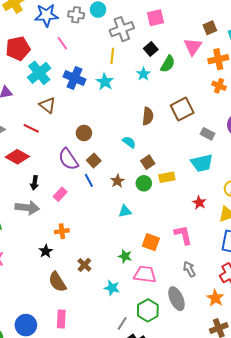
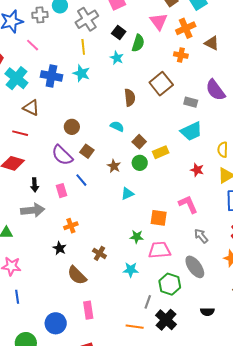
orange cross: (219, 86) -> (181, 55), moved
blue line: (89, 180) -> (81, 180), moved
pink rectangle: (60, 194) -> (62, 191), turned -48

